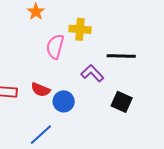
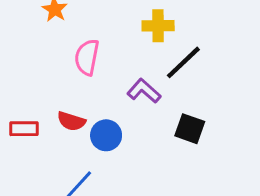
yellow cross: (80, 29) -> (158, 26), moved
black line: (121, 56) -> (183, 62), turned -40

